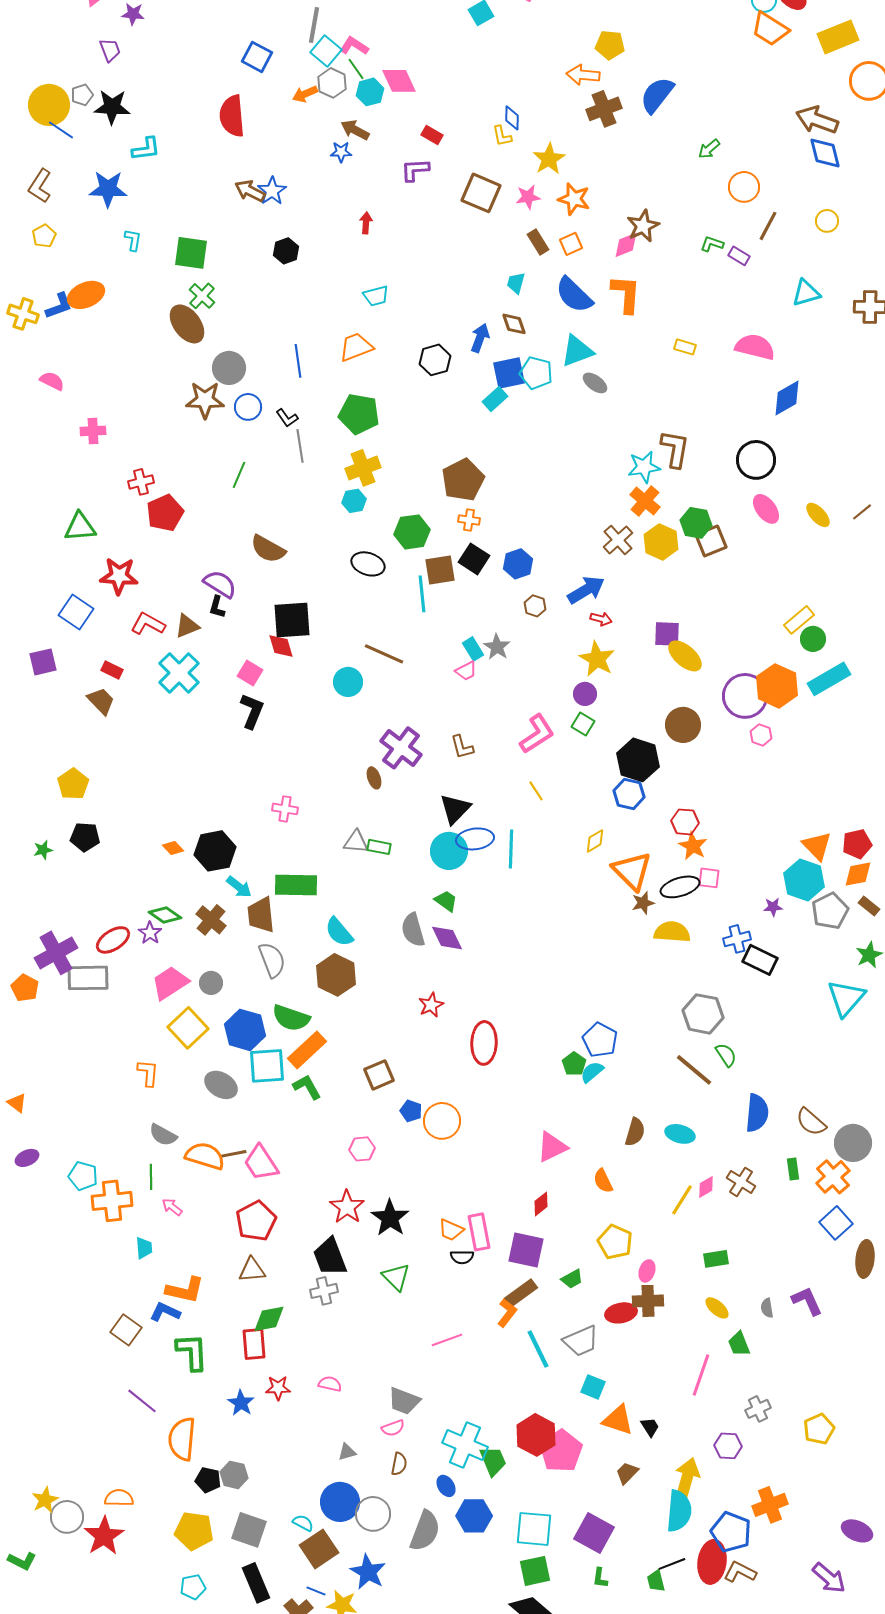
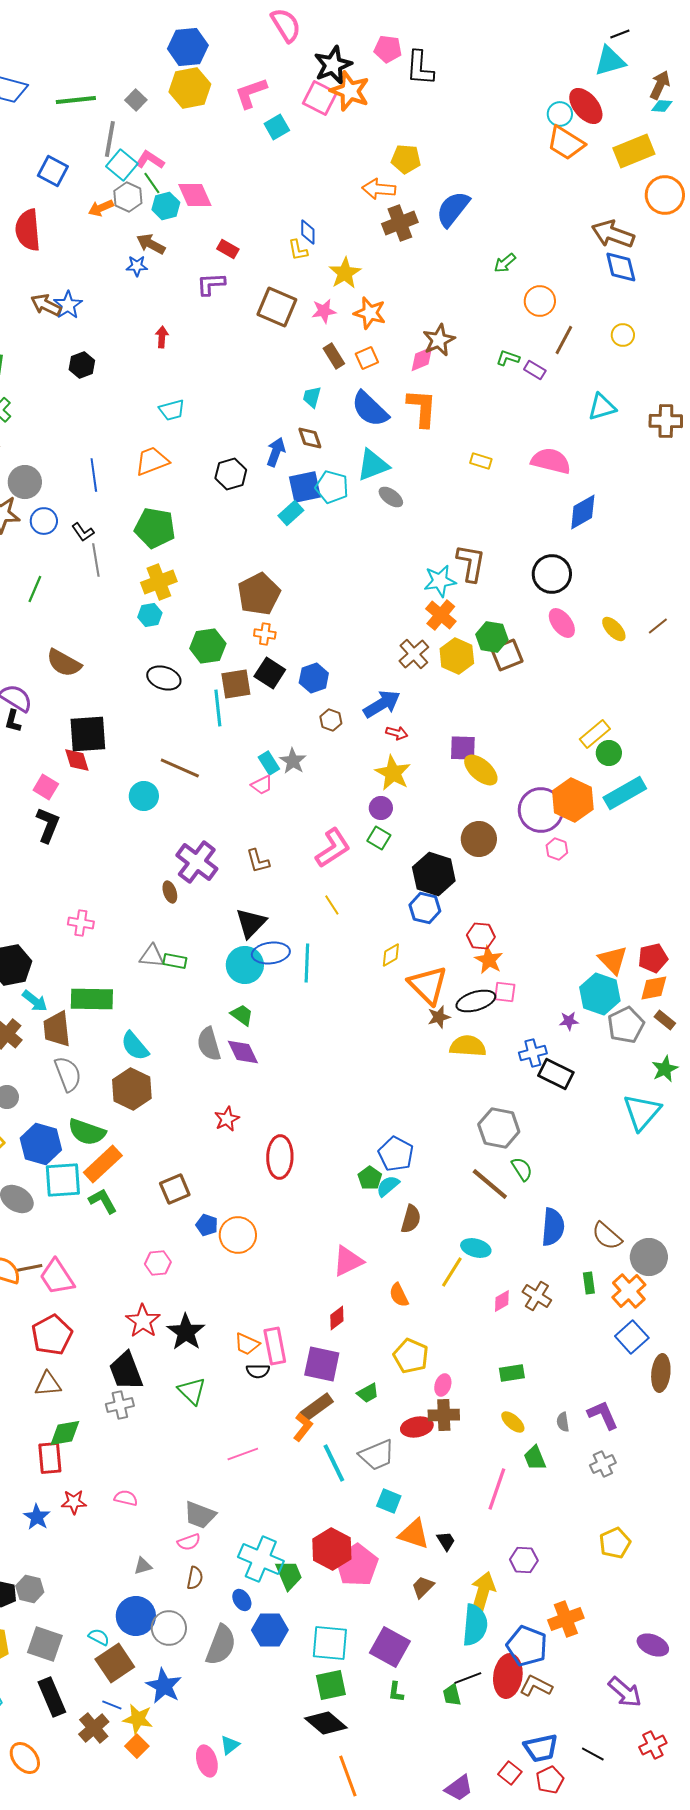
brown semicircle: (635, 1132) -> (411, 1219), moved
yellow line: (682, 1200) -> (452, 1272), moved
gray cross: (758, 1409) -> (603, 1464), moved

